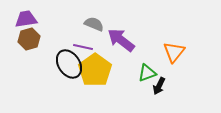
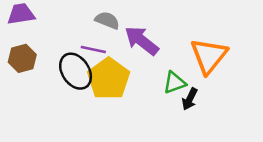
brown hexagon: (29, 39) -> (22, 58), moved
orange triangle: (174, 52) -> (209, 56), size x1.4

